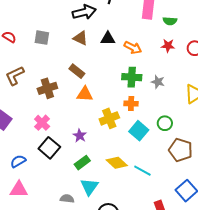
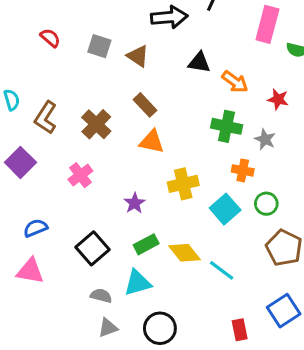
brown triangle: (80, 38) -> (138, 56), moved
red star: (168, 46) -> (278, 99), moved
brown L-shape: (15, 76) -> (46, 118), moved, turned -40
brown cross: (47, 88) -> (96, 124), turned -36
orange cross: (131, 104) -> (243, 170), moved
black square: (49, 148) -> (93, 248), moved
green rectangle: (82, 163) -> (146, 244), moved
cyan triangle: (89, 187) -> (138, 283), turned 30

